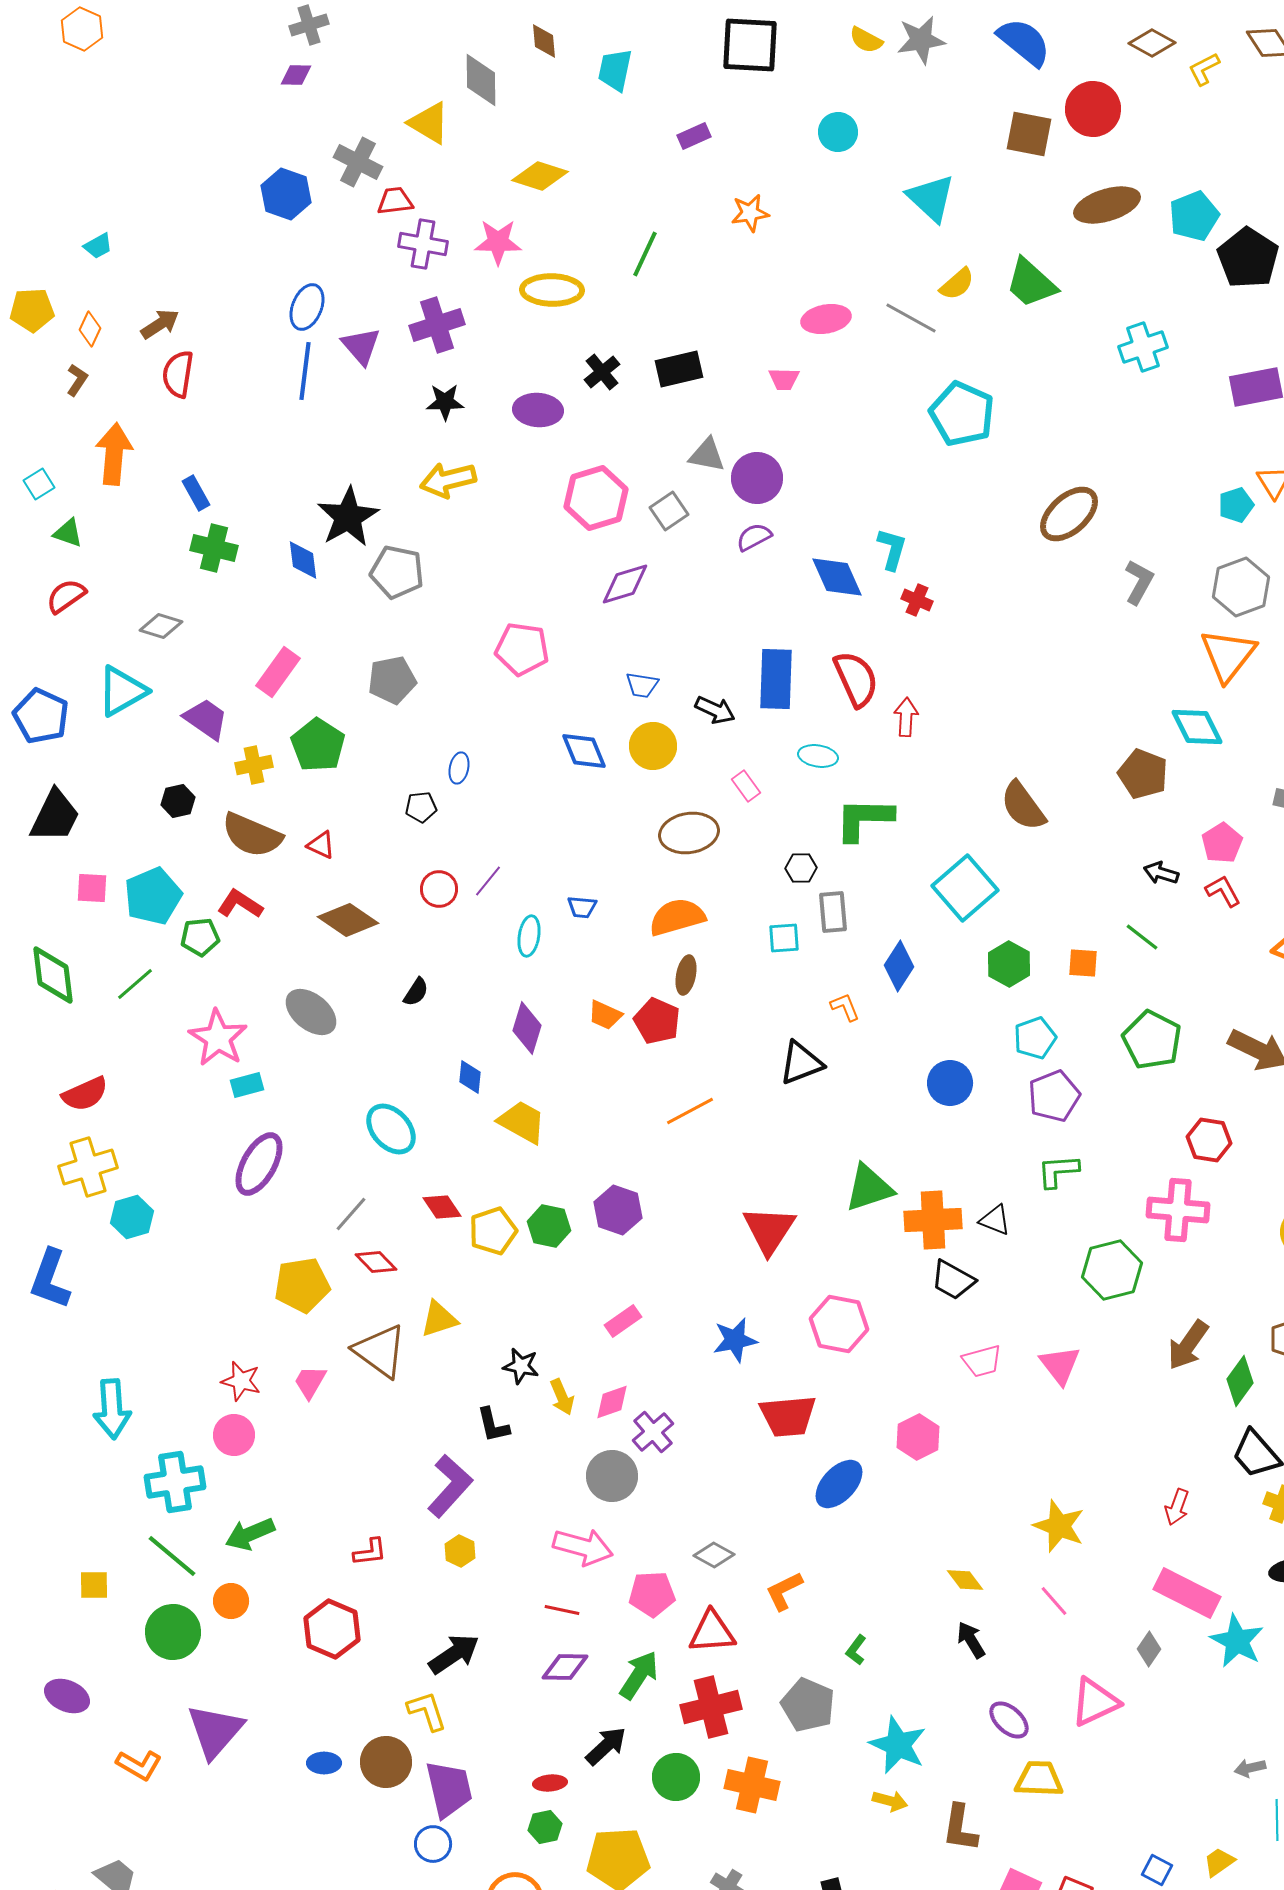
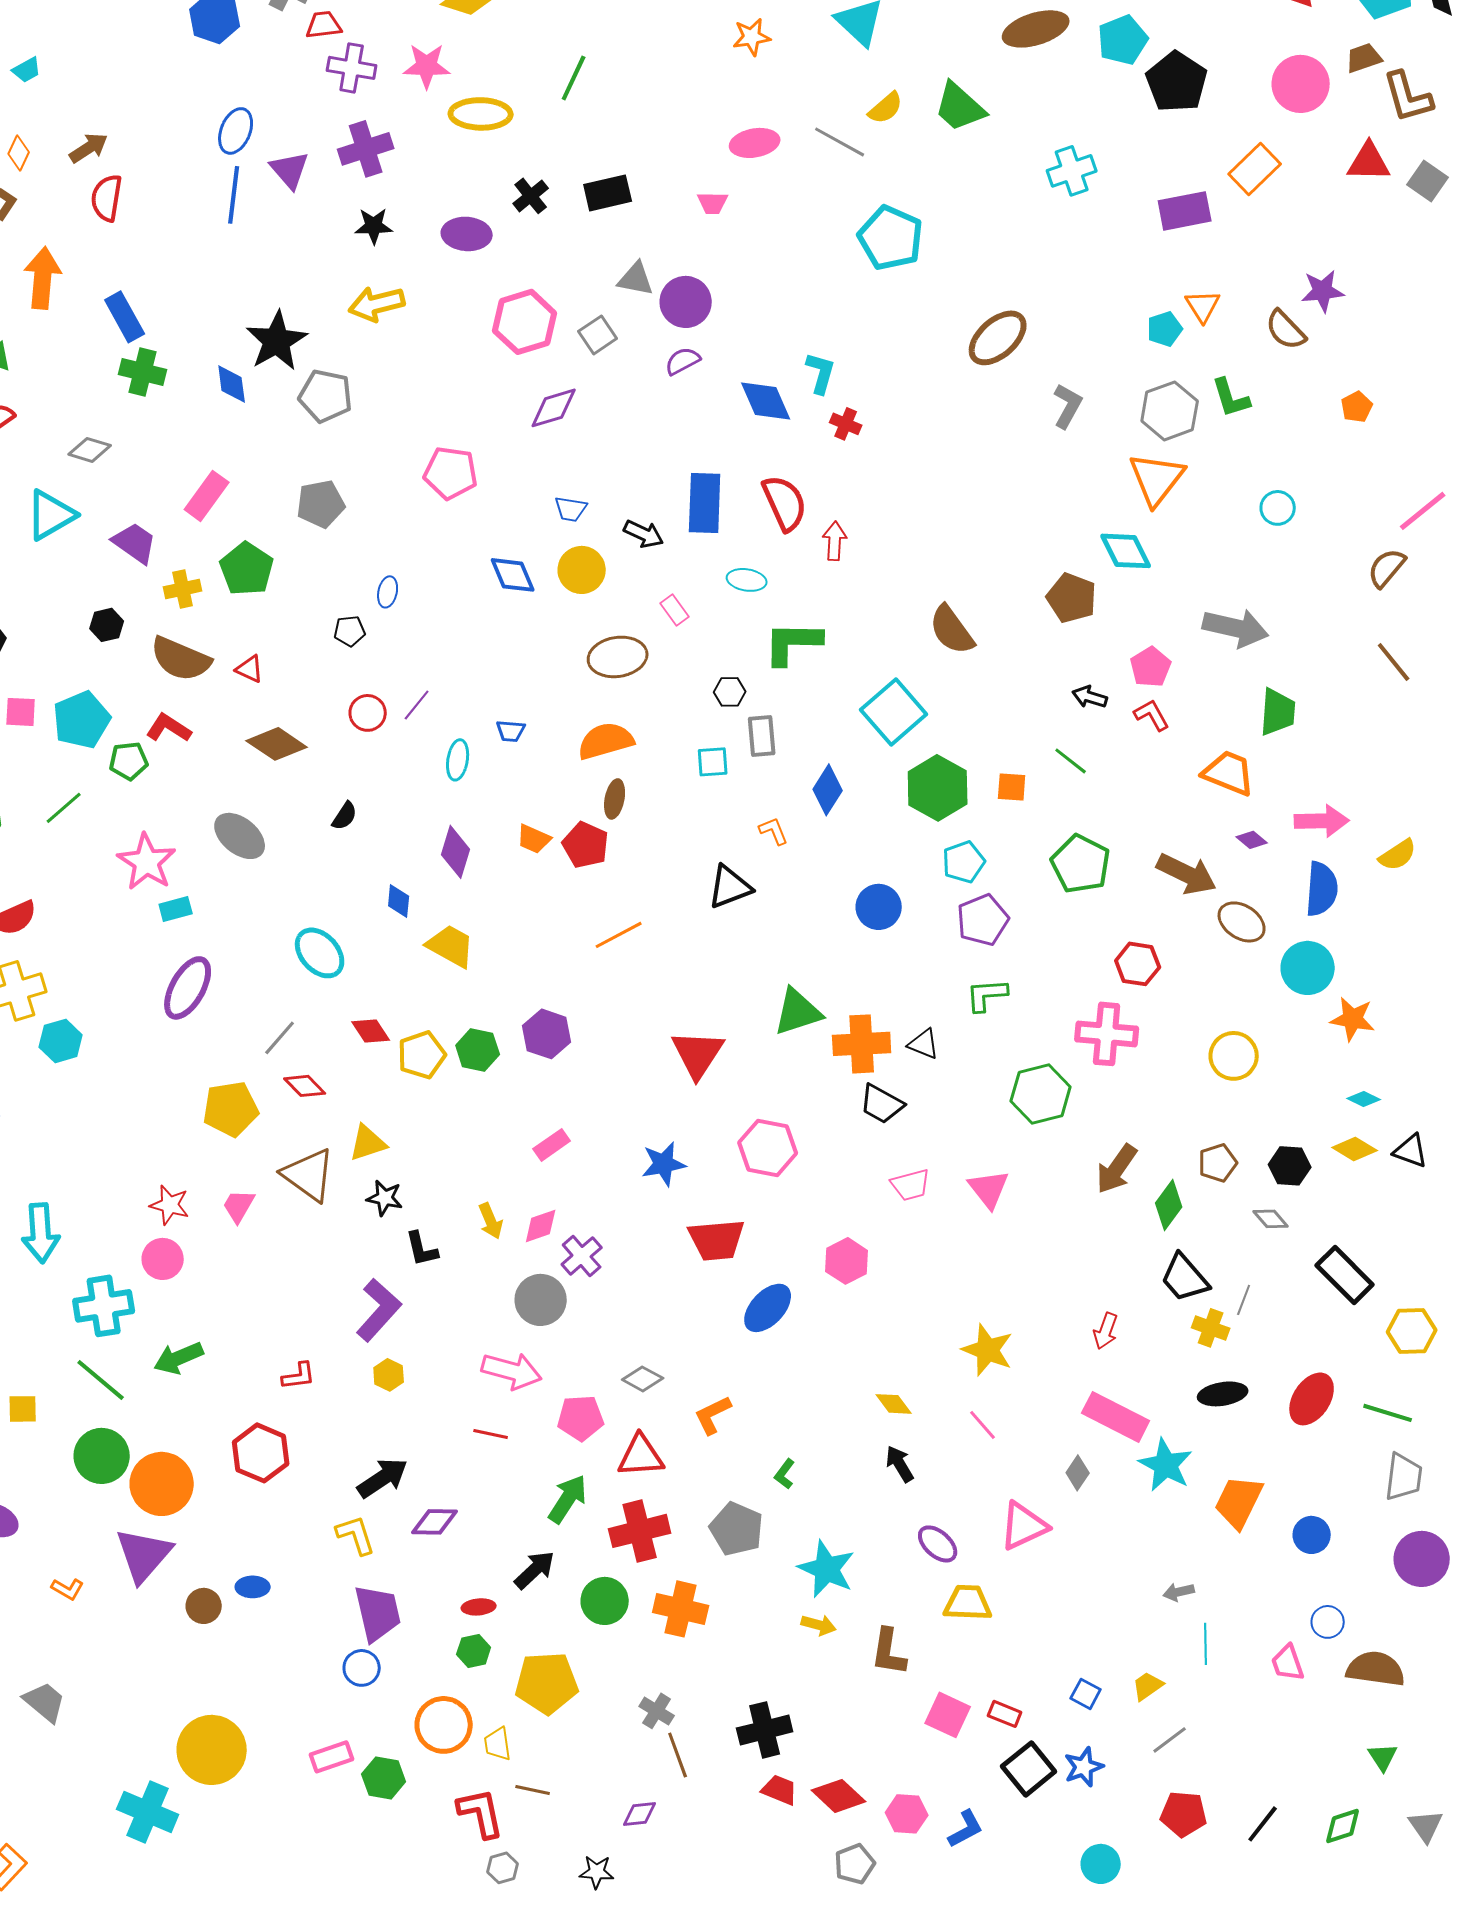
orange star: (750, 213) -> (752, 37), moved
blue rectangle: (196, 493) -> (125, 317), size x1.4
green hexagon: (1009, 964) -> (938, 788), size x1.4
black star: (521, 1366) -> (385, 1198), moved
orange circle: (231, 1601) -> (162, 1484), moved, size x1.8
purple diamond: (565, 1667) -> (435, 1522), moved
brown circle: (386, 1762) -> (204, 1606), moved, size x0.7
orange L-shape: (139, 1765) -> (68, 1589), size x0.7

